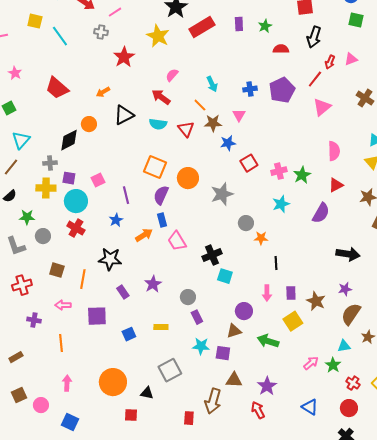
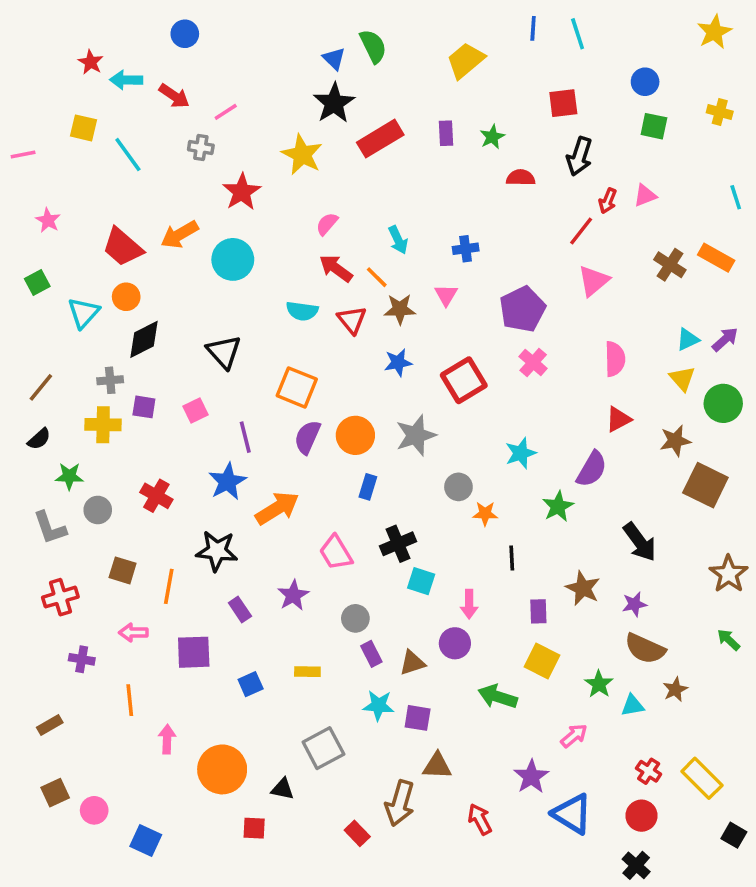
purple pentagon: (282, 90) -> (522, 309), moved
orange arrow: (103, 92) -> (179, 235), moved, size x1.5
red arrow: (161, 97) -> (336, 268), moved
black triangle: (124, 115) -> (224, 352), moved, turned -45
orange circle: (89, 124) -> (126, 297), moved
cyan triangle: (21, 140) -> (84, 313), moved
blue star: (228, 143) -> (398, 363), moved
red square: (249, 163) -> (464, 380), size x1.4
pink cross: (279, 171) -> (533, 363), moved, turned -35
green star: (302, 175) -> (558, 506), moved
orange circle: (188, 178) -> (355, 435), moved
cyan circle: (76, 201) -> (233, 259), moved
blue star: (116, 220) -> (227, 482), size x1.5
blue rectangle: (162, 220) -> (368, 487), moved, turned 32
orange arrow: (144, 235) -> (277, 508), size x1.4
pink trapezoid: (177, 241) -> (336, 553), moved
black arrow: (348, 254) -> (640, 542), turned 45
pink arrow: (267, 293) -> (469, 604), moved
brown star: (316, 301) -> (583, 588), moved
brown semicircle: (351, 314) -> (645, 649), turned -100
yellow square: (293, 321) -> (542, 661), turned -30
brown triangle: (234, 331) -> (412, 663), moved
green star: (333, 365) -> (599, 684), moved
pink arrow: (67, 383) -> (167, 739), moved
purple star: (267, 386) -> (531, 777), moved
blue triangle: (310, 407) -> (572, 814), size x1.4
red rectangle: (189, 418) -> (357, 833), turned -48

